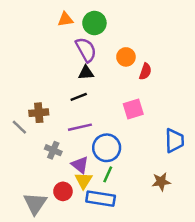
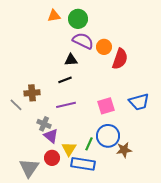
purple semicircle: (86, 50) -> (83, 41), moved, turned -35
red semicircle: (145, 71) -> (120, 59), size x1.5
pink square: (133, 109) -> (106, 106), moved
blue trapezoid: (174, 141) -> (139, 102), moved, turned 75
blue circle: (107, 148) -> (108, 136), moved
purple triangle: (80, 165) -> (51, 136), moved
brown star: (161, 182) -> (124, 150), moved

